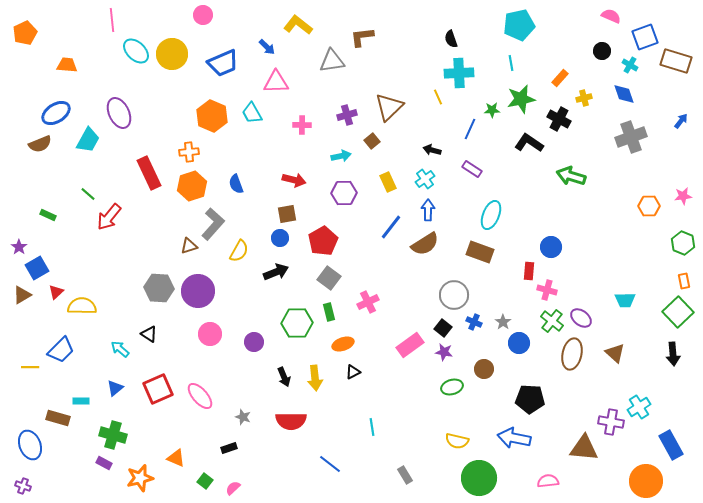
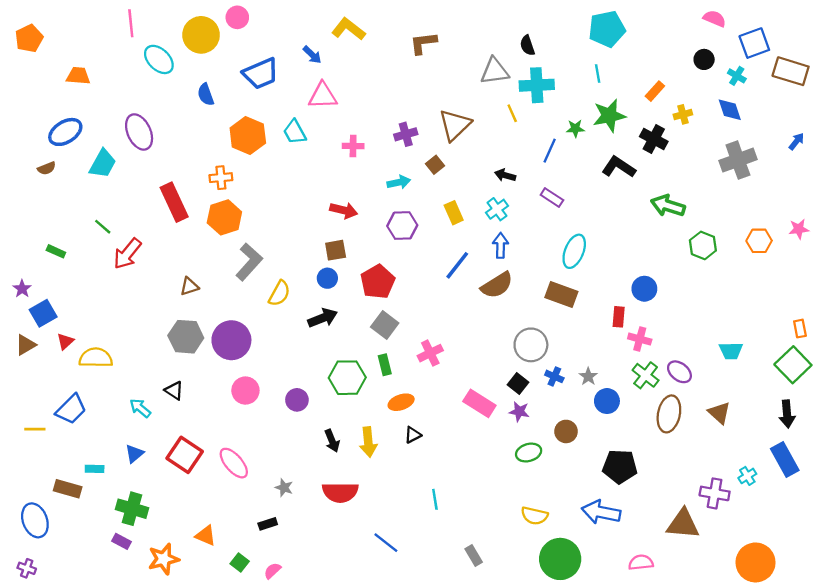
yellow circle: (172, 54) -> (201, 35), moved
gray triangle: (332, 61) -> (495, 71), moved
brown semicircle: (40, 144) -> (47, 168), size x0.7
blue semicircle: (236, 184) -> (206, 95), moved
green hexagon: (683, 243) -> (703, 245), moved
brown triangle: (189, 246) -> (189, 286), moved
pink rectangle: (410, 345) -> (479, 403), turned 68
red square: (158, 389) -> (185, 455), turned -32
cyan cross: (639, 407) -> (747, 476), size x0.7
blue rectangle: (671, 445) -> (785, 460), moved

